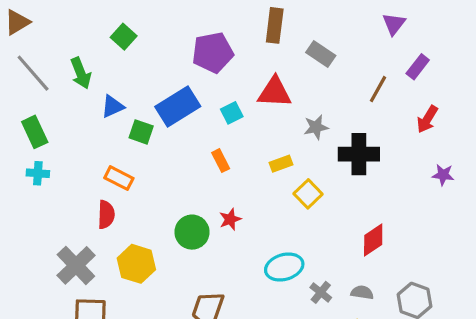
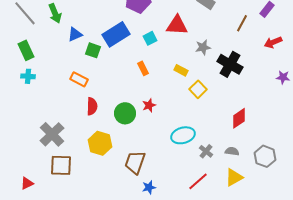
red arrow: (427, 119) -> (273, 42), turned 36
black cross: (359, 154) -> (230, 64), turned 30
yellow rectangle: (281, 164) -> (181, 70), turned 48
red semicircle: (106, 215) -> (92, 106), moved
yellow hexagon: (136, 264) -> (100, 143), moved

